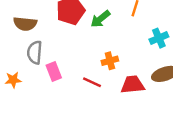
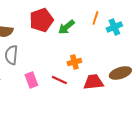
cyan cross: (159, 38) -> (114, 27), moved
pink rectangle: (54, 72) -> (31, 80), moved

